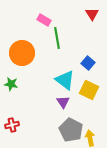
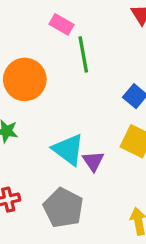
cyan triangle: (65, 80) -> (68, 149), moved
gray pentagon: (71, 130) -> (63, 208), moved

